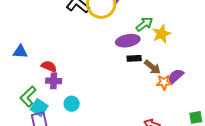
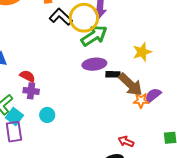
green arrow: (144, 24) -> (94, 36), moved, size x1.5
purple ellipse: (128, 41) -> (94, 64), moved
brown arrow: (152, 67) -> (130, 84), size x1.5

